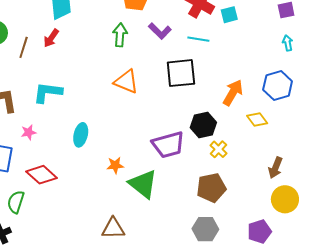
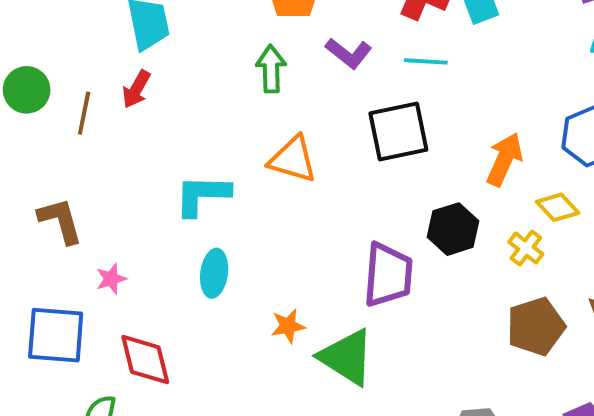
cyan L-shape: (48, 92) -> (202, 195), moved
purple trapezoid: (168, 145) -> (388, 275), turned -64
yellow cross: (219, 149) -> (526, 248), moved
red diamond: (42, 175) -> (145, 360), turned 40
brown pentagon: (211, 188) -> (536, 326), moved

